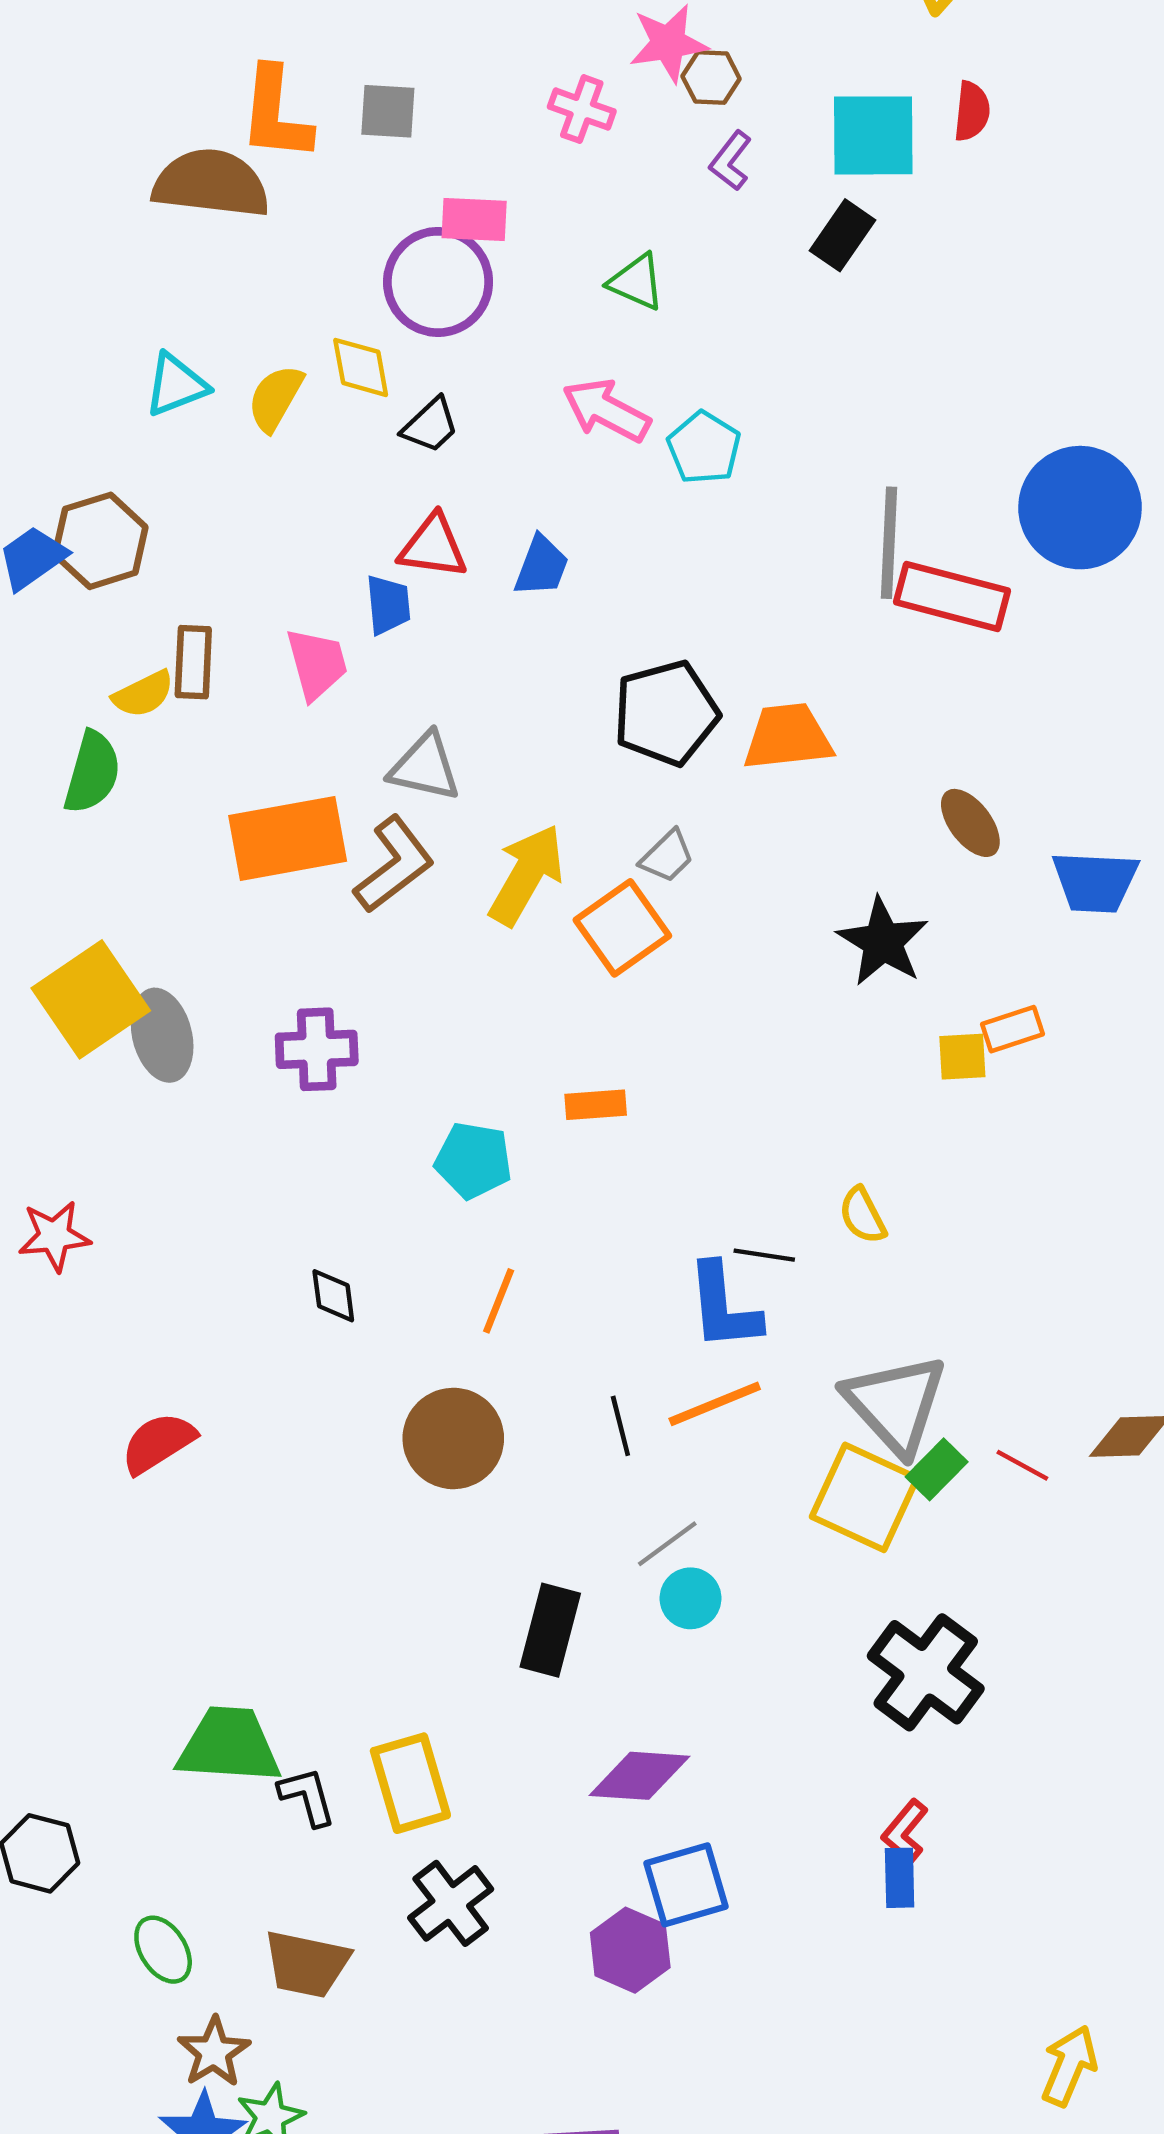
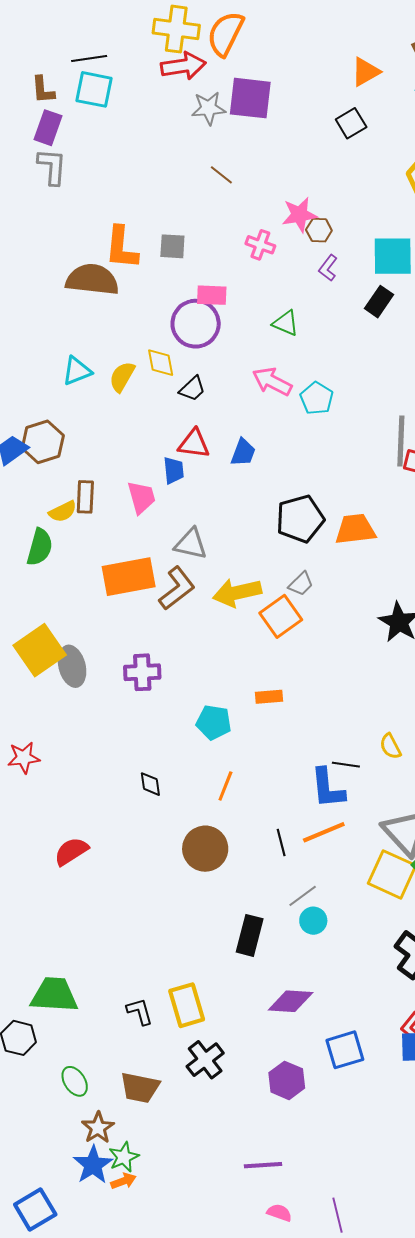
yellow arrow: (526, 875) -> (237, 593), turned -132
green trapezoid: (229, 1745) -> (54, 995), moved
blue square: (686, 1885) -> (345, 1050), moved

